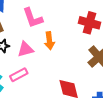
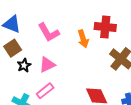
orange arrow: (49, 41) -> (83, 39), moved

